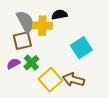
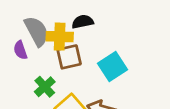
brown square: (22, 41) -> (69, 57), moved
purple semicircle: (13, 64) -> (20, 50), moved, turned -80

